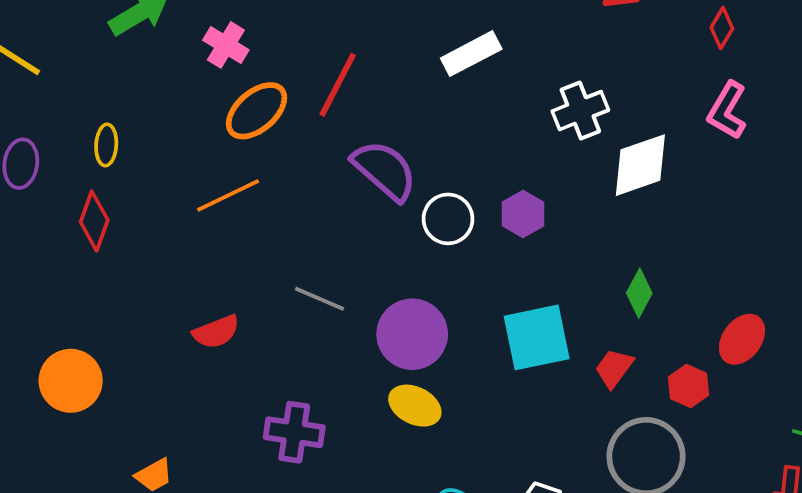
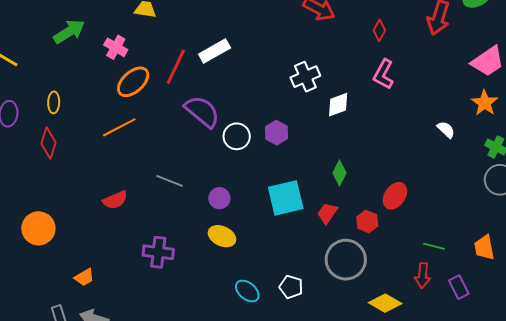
white rectangle: (471, 54) -> (215, 51), moved
white diamond: (640, 165) -> (338, 105), size x0.7
purple circle: (412, 334) -> (219, 198), size x0.6

